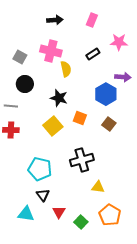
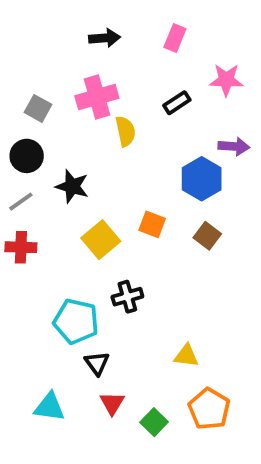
pink cross: (51, 51) -> (97, 97), turned -30
black circle: (25, 84) -> (27, 156), moved
black star: (59, 98) -> (72, 186), moved
gray line: (11, 106) -> (21, 202), turned -40
black cross: (82, 160) -> (127, 297), moved, size x0.7
black triangle: (43, 195) -> (97, 363), moved

